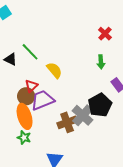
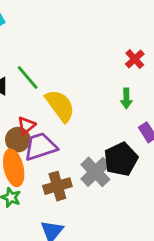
yellow semicircle: (54, 70) -> (60, 106), size x1.4
brown cross: (67, 122) -> (57, 186), moved

